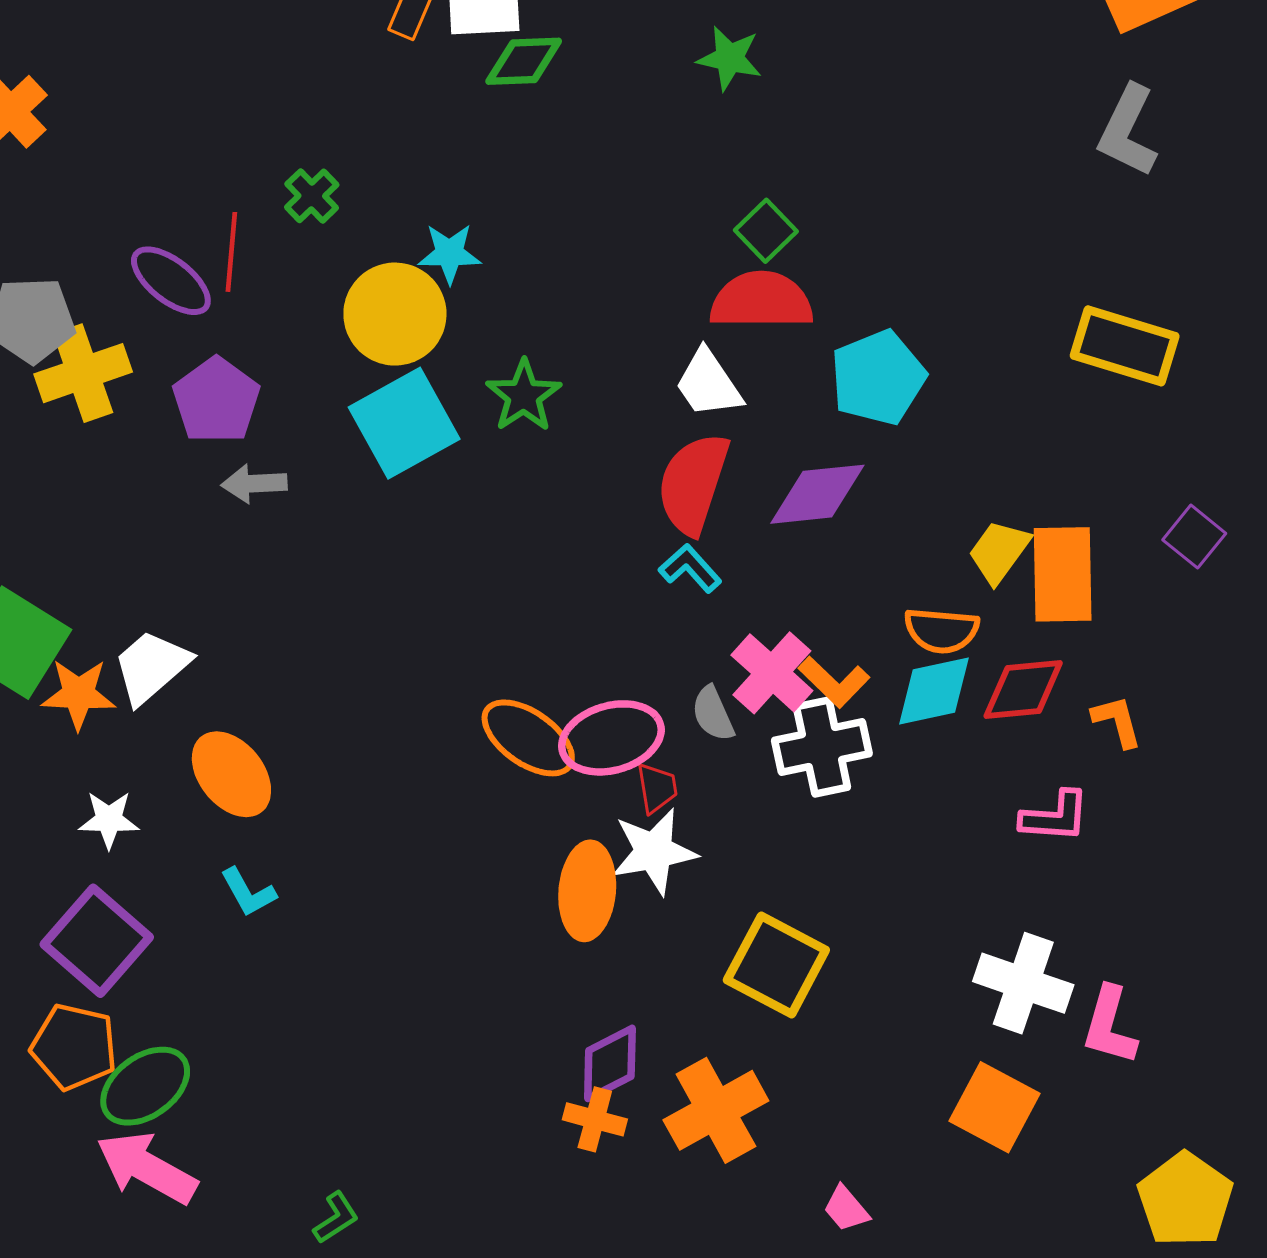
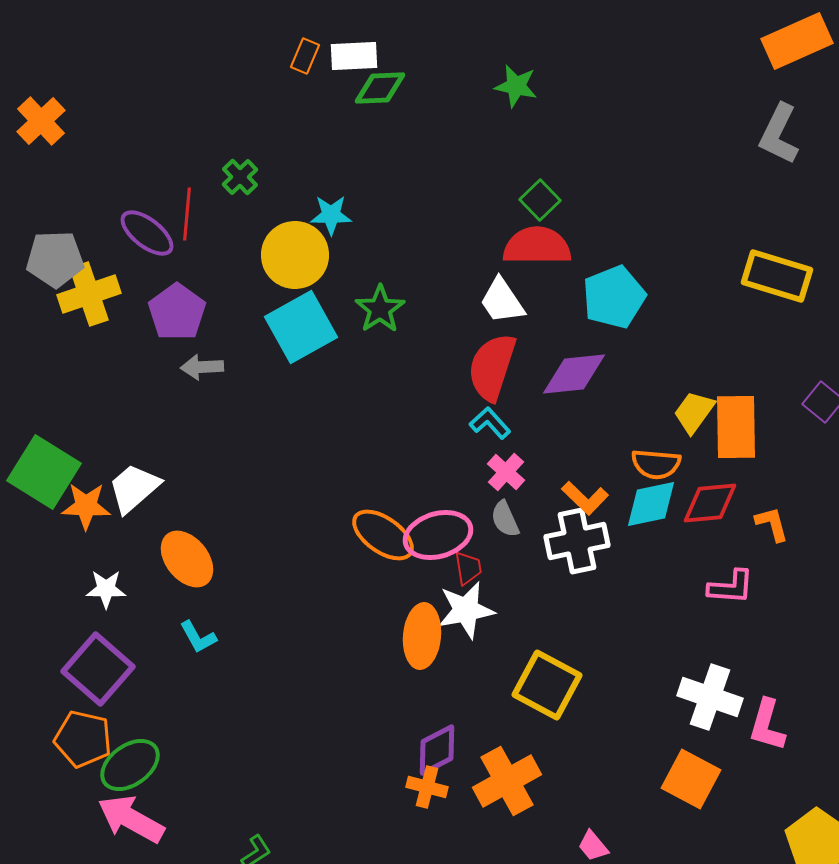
pink cross: (772, 673) -> (506, 472), moved, size x0.7

